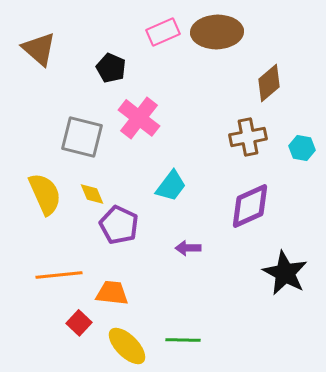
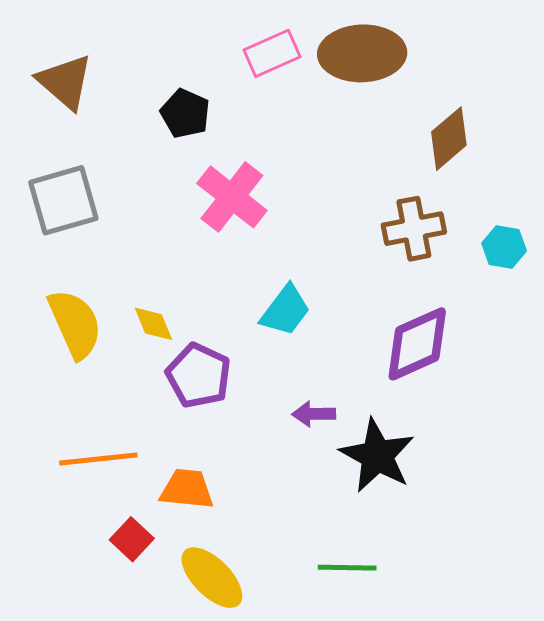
gray square: (82, 137) -> (63, 200), moved, turned -30
black star: (285, 273) -> (377, 456), moved
green line: (183, 340) -> (347, 568), moved

